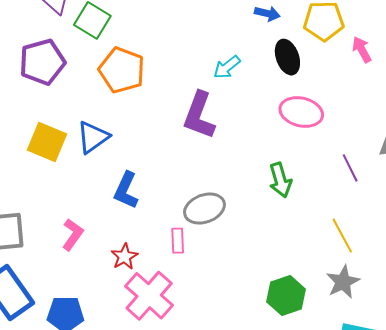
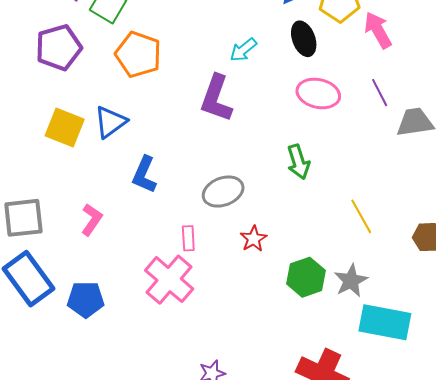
pink arrow: (362, 50) -> (378, 30), size x1.4
purple line: (350, 168) -> (380, 93), moved
pink rectangle: (178, 241) -> (188, 238), moved
red star: (124, 257) -> (254, 239), moved
gray star: (343, 282) -> (351, 281), moved

